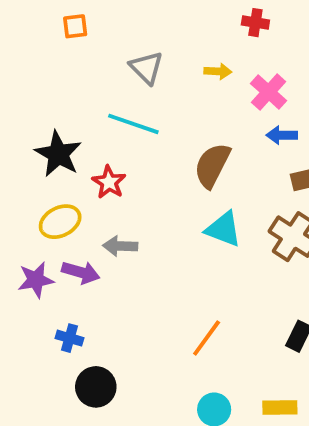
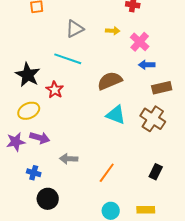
gray triangle: (146, 68) -> (75, 29), turned 48
brown semicircle: (212, 165) -> (110, 81), turned 40
gray arrow: (120, 246) -> (69, 159), moved

